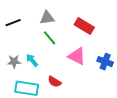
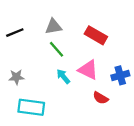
cyan arrow: (32, 60) -> (63, 76), moved
blue cross: (105, 62) -> (120, 75), turned -35
red semicircle: (55, 82) -> (101, 98), moved

